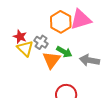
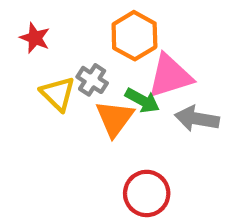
pink triangle: (81, 19) -> (170, 76), moved
red star: (20, 37) -> (35, 38), moved

